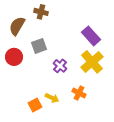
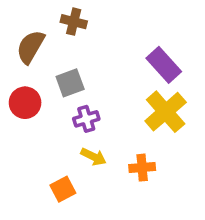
purple cross: (60, 66) -> (86, 119), moved, turned 32
orange cross: (79, 93) -> (142, 168), turned -32
yellow arrow: (52, 98) -> (93, 157), moved

